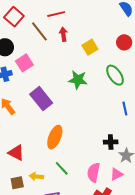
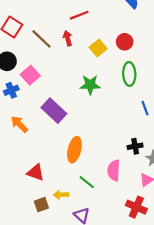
red line: (56, 14) -> (79, 15), moved
red circle: (124, 42) -> (125, 42), moved
green ellipse: (115, 75) -> (129, 74), turned 40
pink semicircle: (94, 172) -> (114, 170), moved

